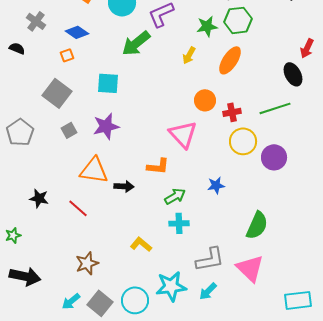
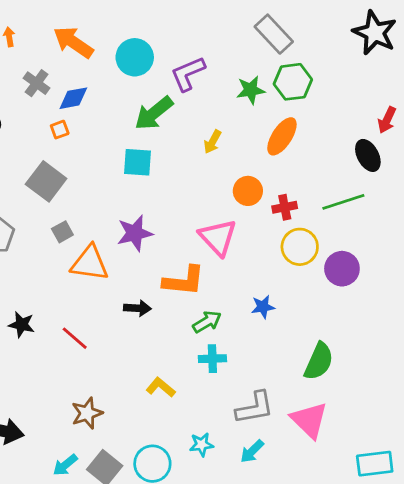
gray cross: (36, 21) -> (37, 83), moved
blue diamond: (77, 32) -> (73, 98), turned -45
yellow arrow: (189, 55) -> (212, 142), moved
cyan square: (108, 83) -> (137, 162), moved
purple star: (106, 126) -> (135, 233), moved
orange L-shape: (158, 166) -> (184, 281), size x1.4
orange triangle: (94, 170) -> (90, 263), moved
cyan star: (171, 286) -> (202, 445), size x0.6

